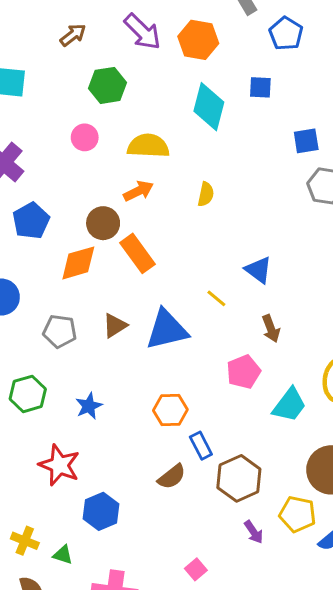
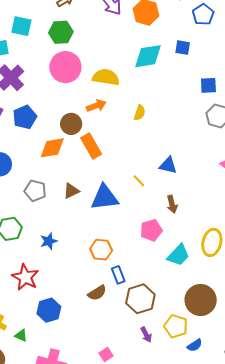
green hexagon: (107, 85) -> (61, 32), moved
cyan diamond: (209, 107) -> (148, 56), turned 60
pink circle: (85, 137) -> (65, 67), size x1.8
blue triangle: (258, 270) -> (168, 165), turned -30

